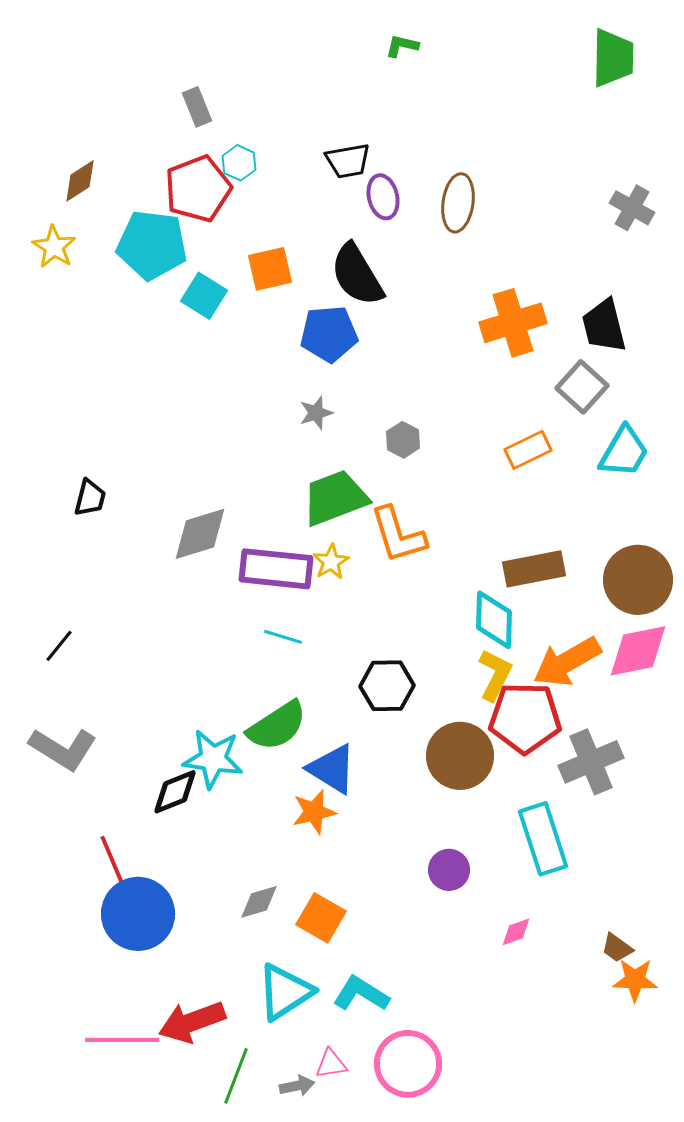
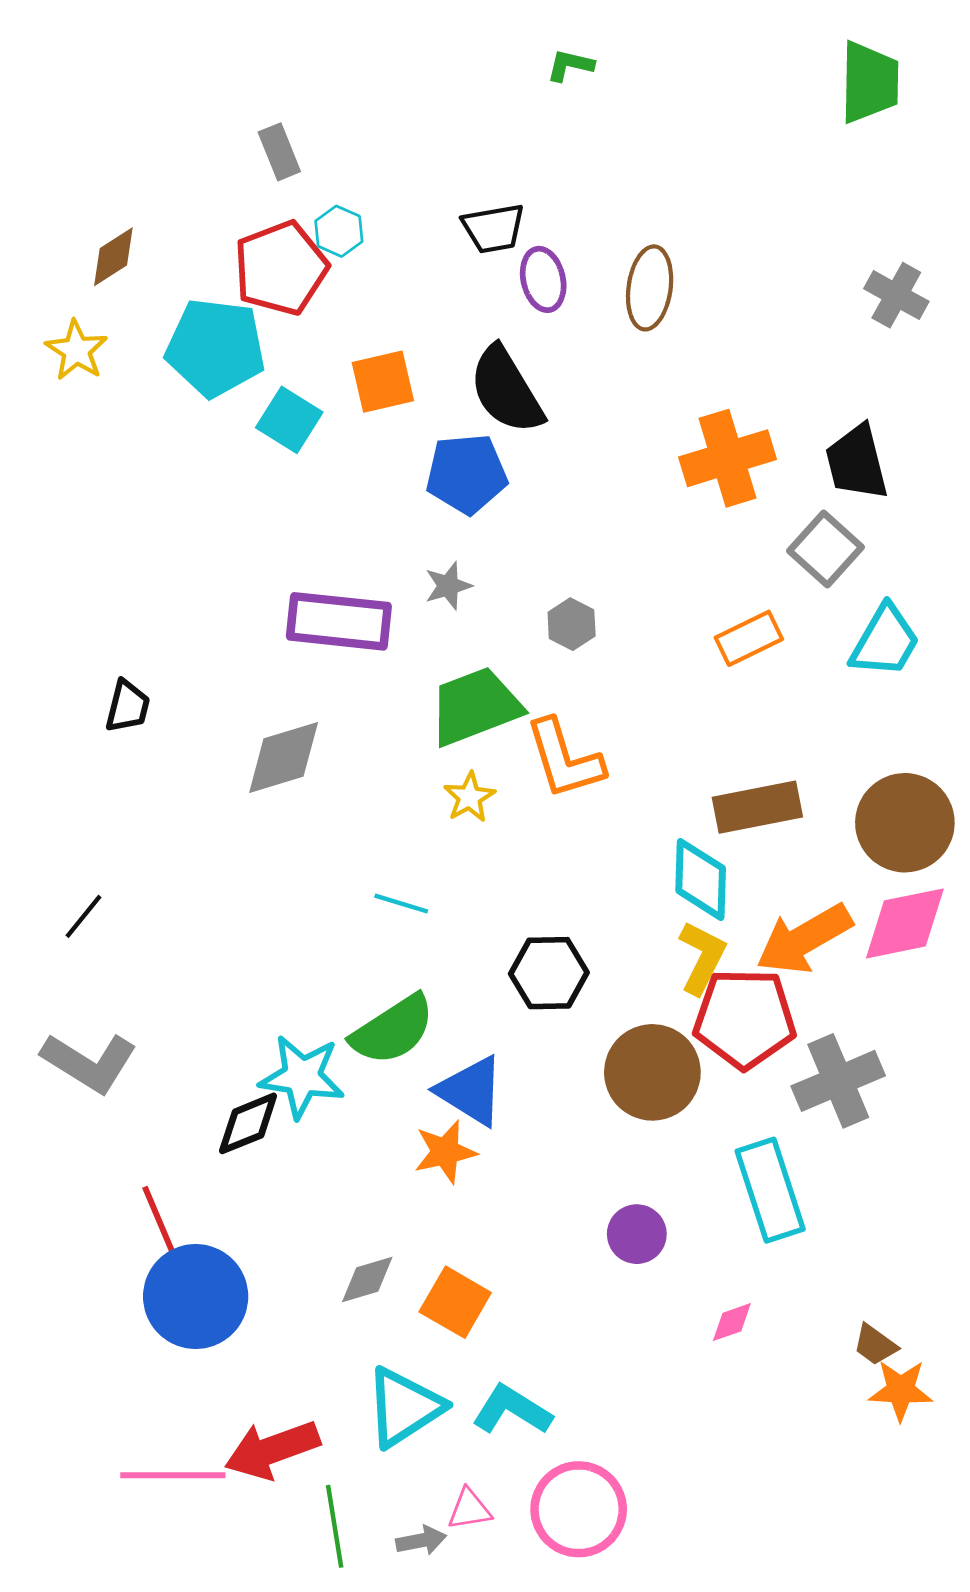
purple rectangle: (276, 569) -> (339, 621), moved
green line: (236, 1076) -> (335, 1526), turned -30

